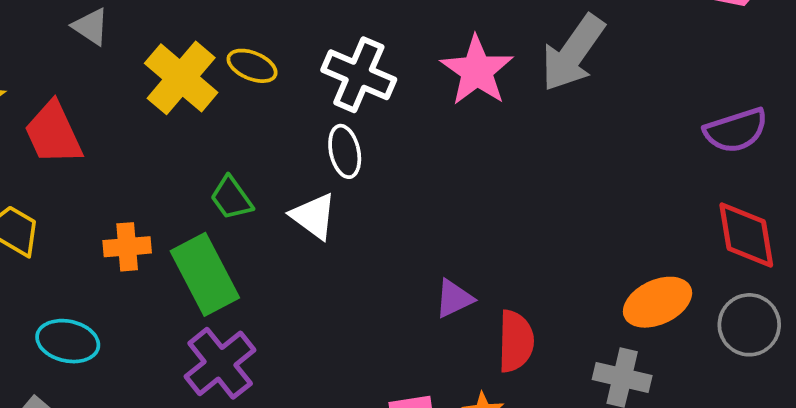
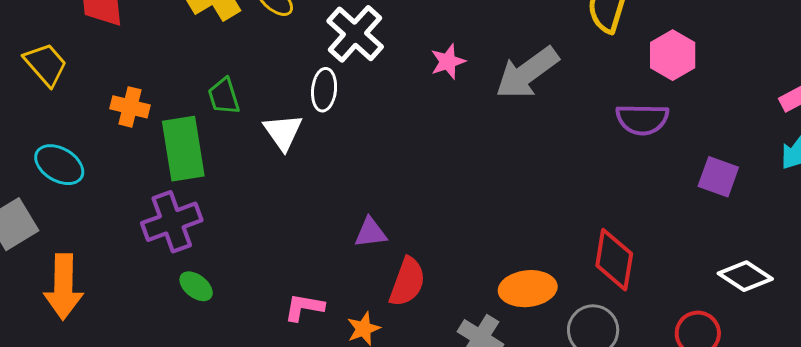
pink star: (477, 71) -> (448, 62), size x0.6
purple semicircle: (736, 130) -> (642, 119), moved

